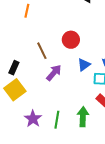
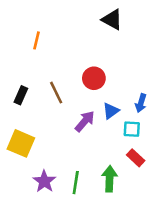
black rectangle: (14, 68) -> (21, 95), moved
purple arrow: (54, 73) -> (85, 121), moved
yellow square: (15, 90) -> (21, 143), turned -30

